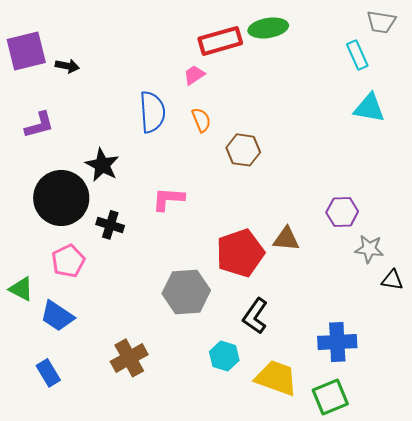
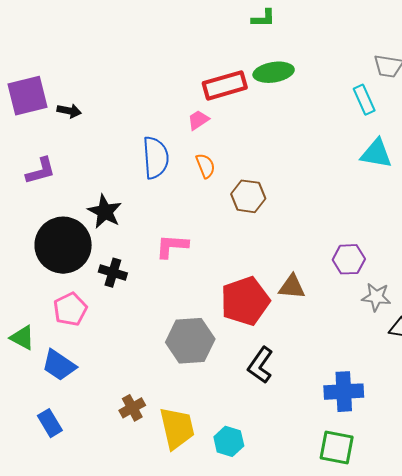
cyan hexagon: (224, 356) -> (229, 441), moved
brown cross: (129, 358) -> (132, 408), size x0.7
yellow trapezoid: (276, 378) -> (177, 428), moved, turned 57
green square: (330, 397) -> (337, 447), turned 33

